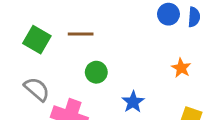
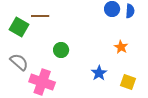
brown line: (81, 34) -> (40, 16), moved
blue star: (133, 102) -> (99, 73), moved

